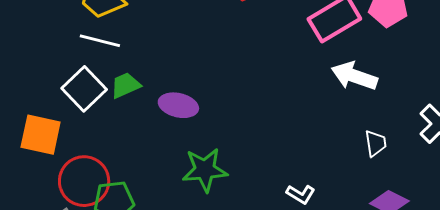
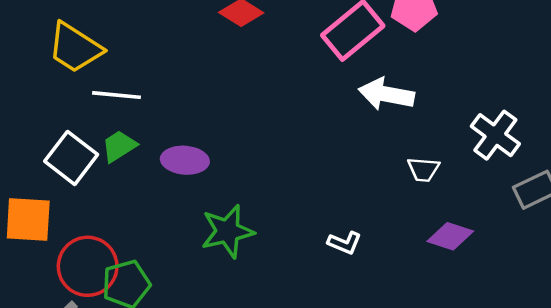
white line: (100, 41) -> (116, 95), moved
white trapezoid: (376, 143) -> (423, 169), turned 112

